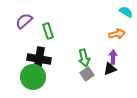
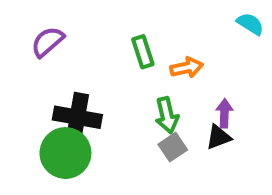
green rectangle: (48, 31) -> (143, 52), moved
orange arrow: (117, 34) -> (187, 68), moved

